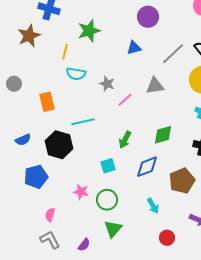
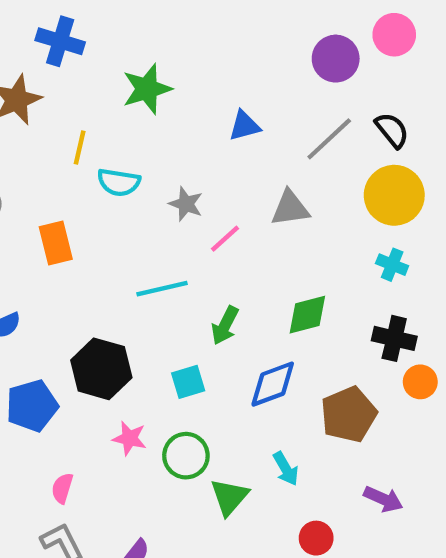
purple circle: (148, 17) -> (336, 59), moved
yellow line: (65, 52) -> (80, 148), moved
cyan line: (83, 122) -> (162, 289), moved
black hexagon: (59, 145) -> (101, 369), moved
green triangle: (113, 229) -> (229, 497), moved

